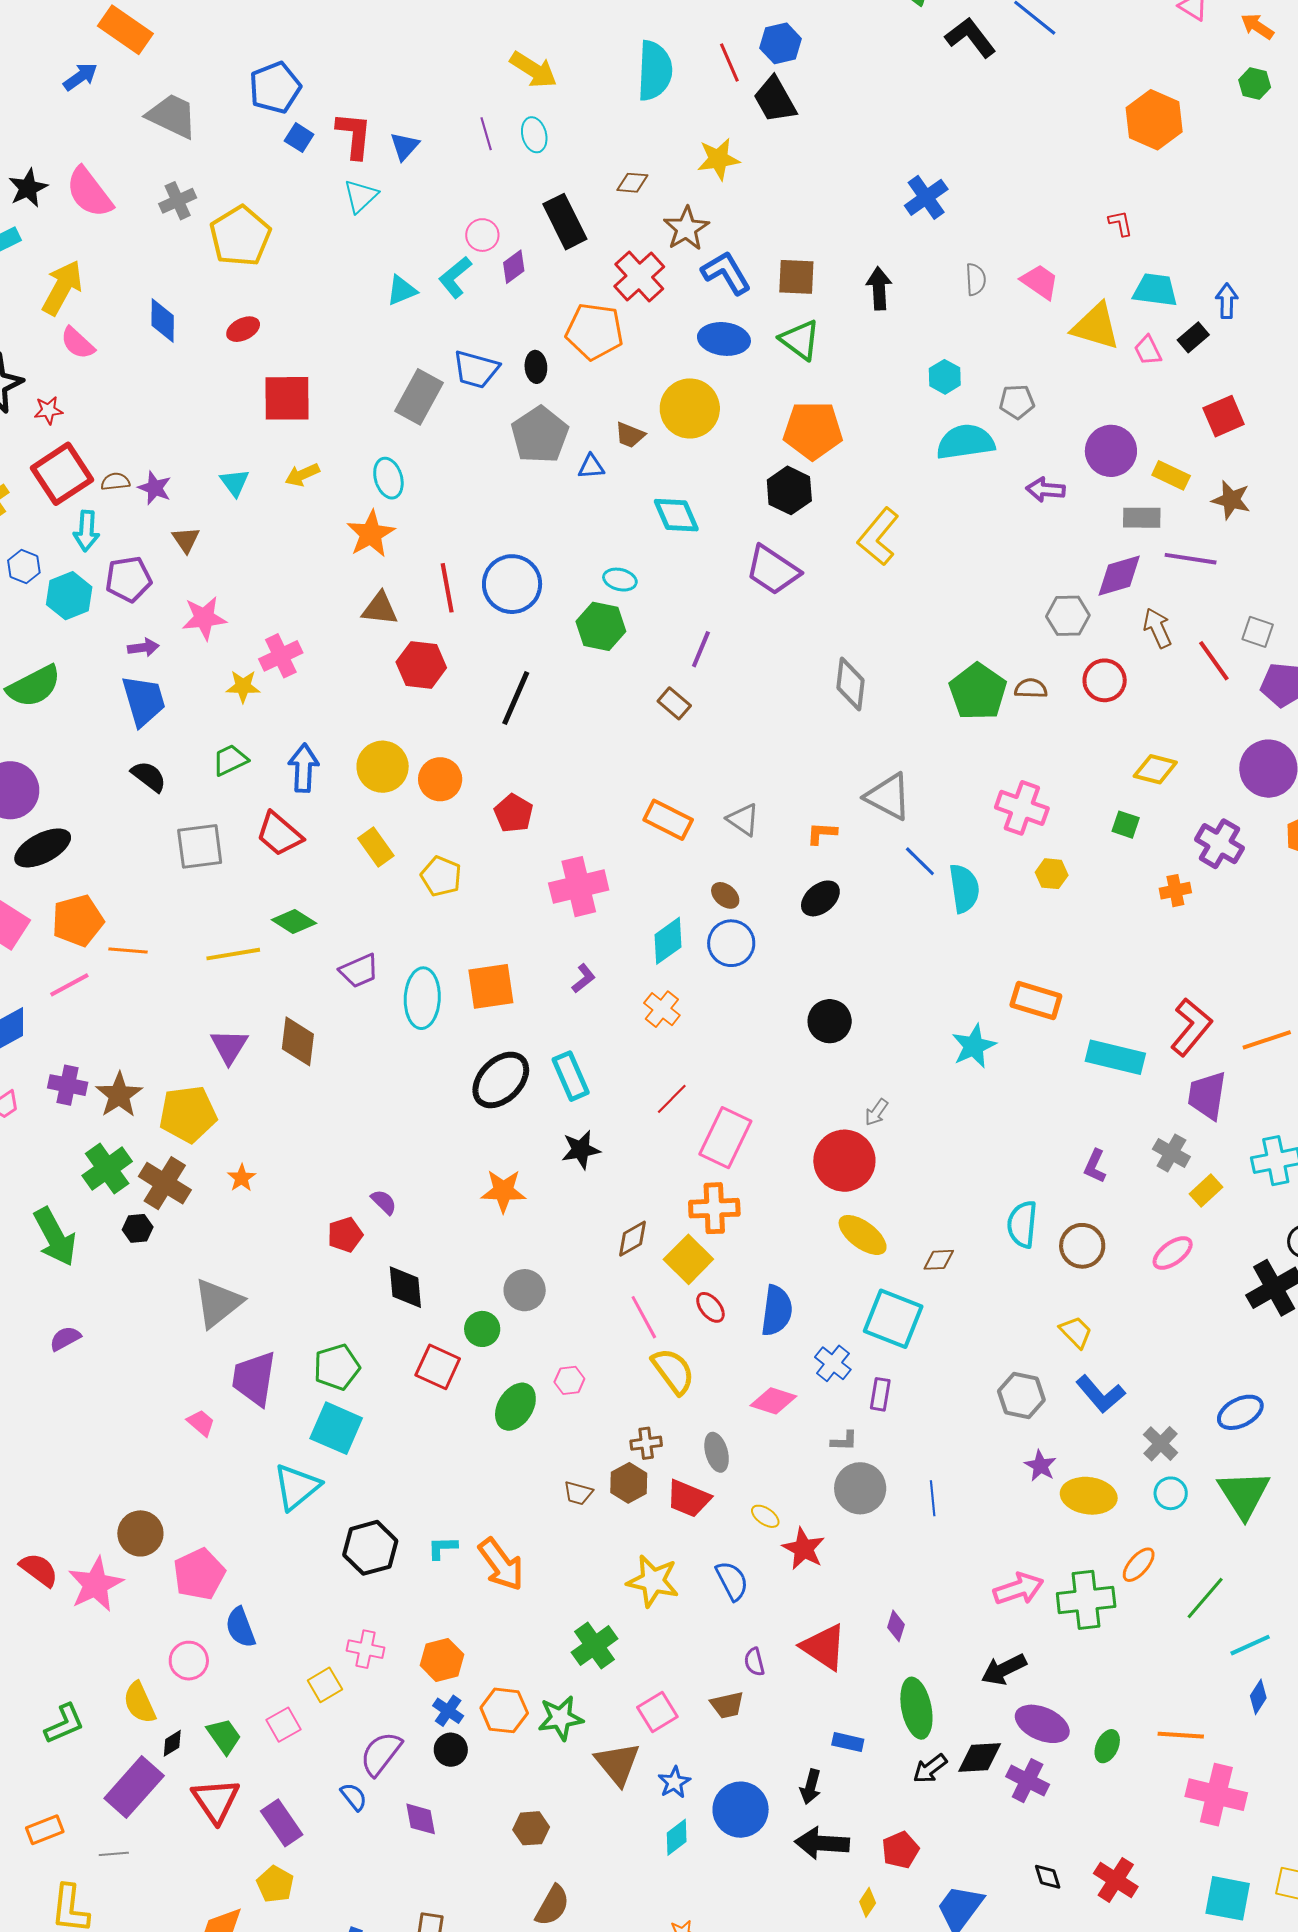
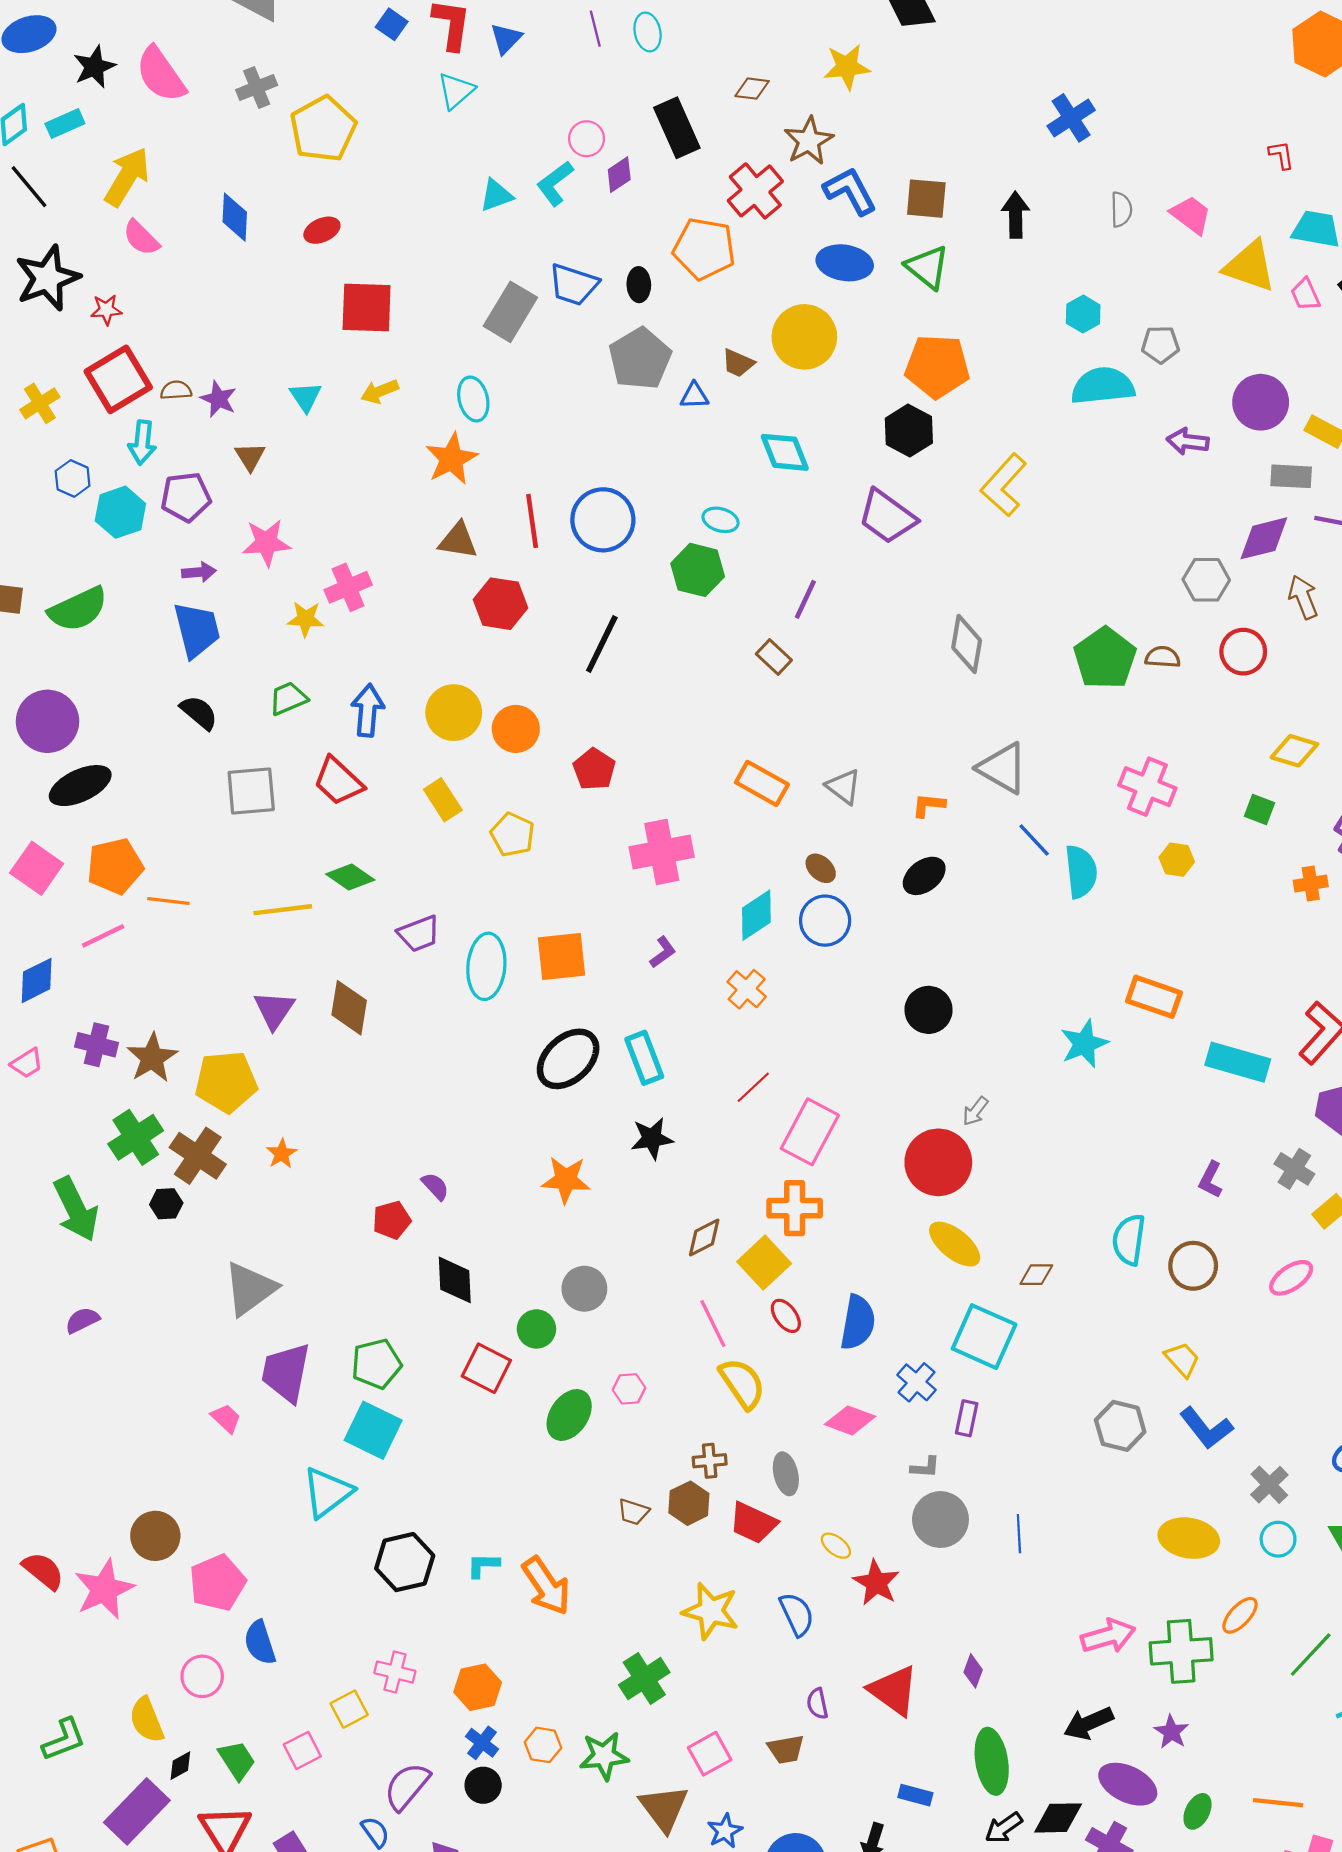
purple star: (1040, 1466) -> (1171, 1732), moved
orange hexagon: (504, 1710) -> (543, 1745), size x0.7

